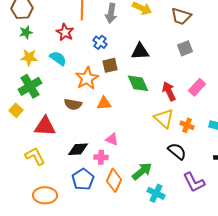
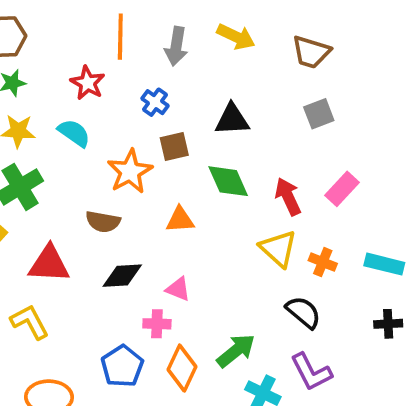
orange triangle: (104, 103) -> (180, 220), moved
black diamond: (78, 149) -> (122, 276), moved
purple L-shape: (194, 182) -> (311, 372), moved

